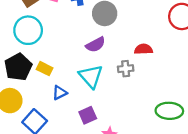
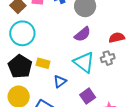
red semicircle: (143, 49) -> (117, 38), moved
gray cross: (126, 69) -> (108, 58), moved

